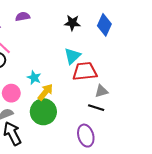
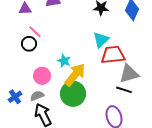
gray triangle: (101, 91) -> (129, 74), size x1.5
yellow arrow: (45, 92) -> (75, 75), size x1.4

